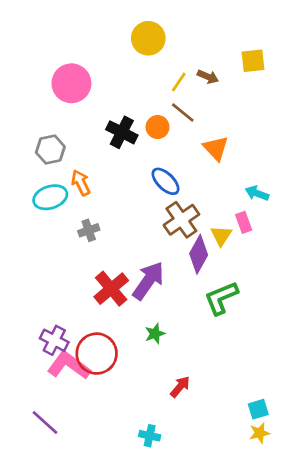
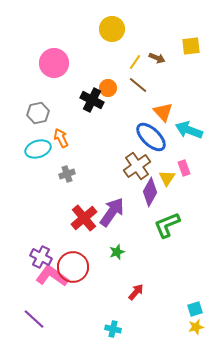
orange circle: (158, 127) -> (108, 88), moved
blue ellipse: (166, 181) -> (151, 137), moved, size x1.4
cyan arrow: (257, 193) -> (189, 130), moved, size x1.5

